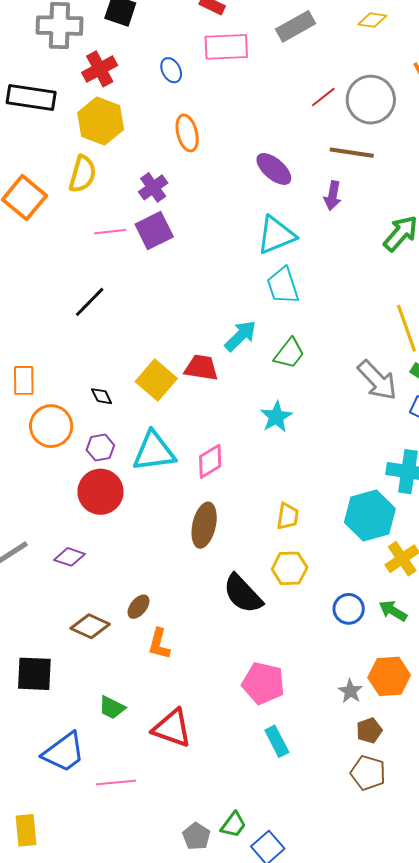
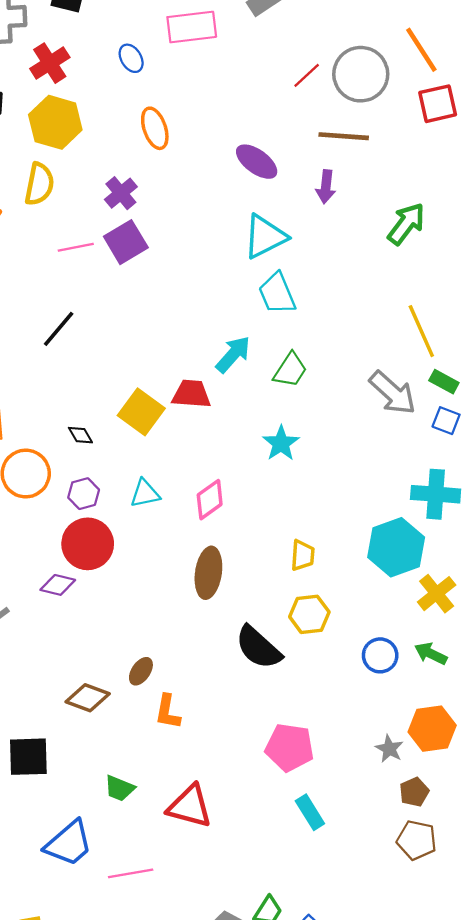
cyan triangle: (154, 452) -> (145, 493), size x0.6
purple diamond: (70, 557) -> (58, 585), moved

